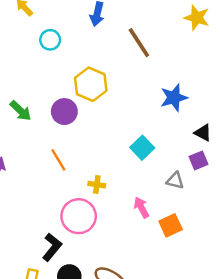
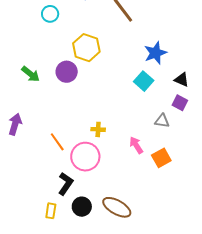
cyan square: (142, 148) -> (144, 81), moved
orange line: (58, 160) -> (57, 142), moved
purple square: (199, 160) -> (180, 103), turned -35

